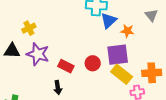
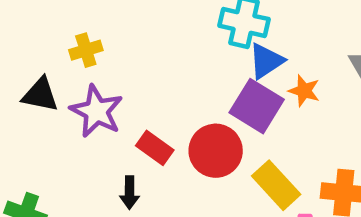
purple square: (118, 55) -> (257, 106), moved, turned 30
red circle: (93, 63) -> (216, 151), size x1.5

